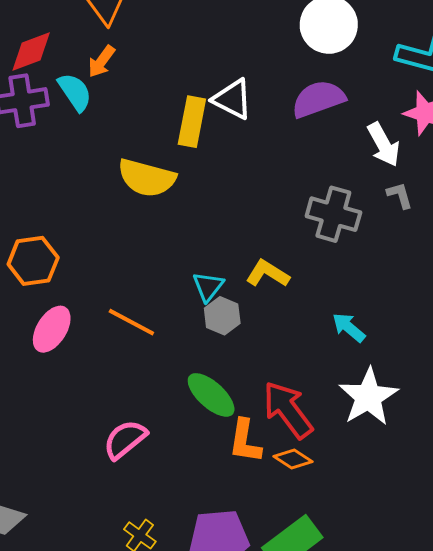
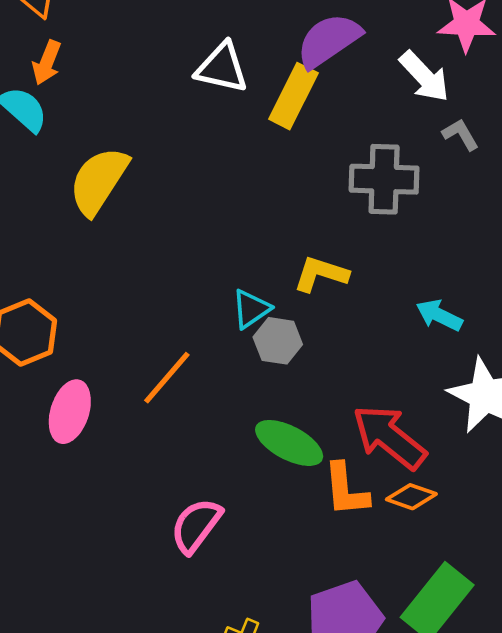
yellow rectangle: (192, 122) -> (293, 96), moved, turned 30
yellow semicircle: (147, 178) -> (99, 181), moved, turned 122
cyan triangle: (208, 286) -> (251, 309), turned 32
orange line: (131, 322) -> (167, 378), turned -63

